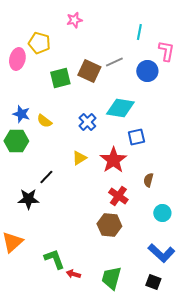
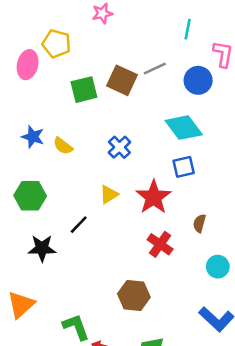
cyan diamond: (120, 108) -> (184, 128), moved, turned 44
green hexagon: (16, 141) -> (30, 196), moved
black line: (46, 177) -> (79, 225), moved
brown hexagon: (109, 225) -> (134, 295), moved

